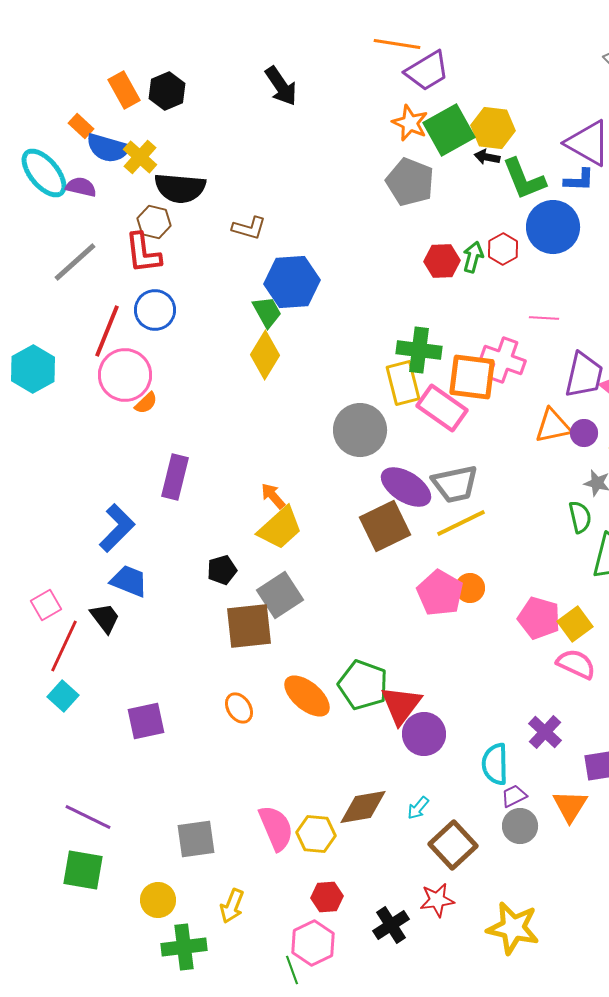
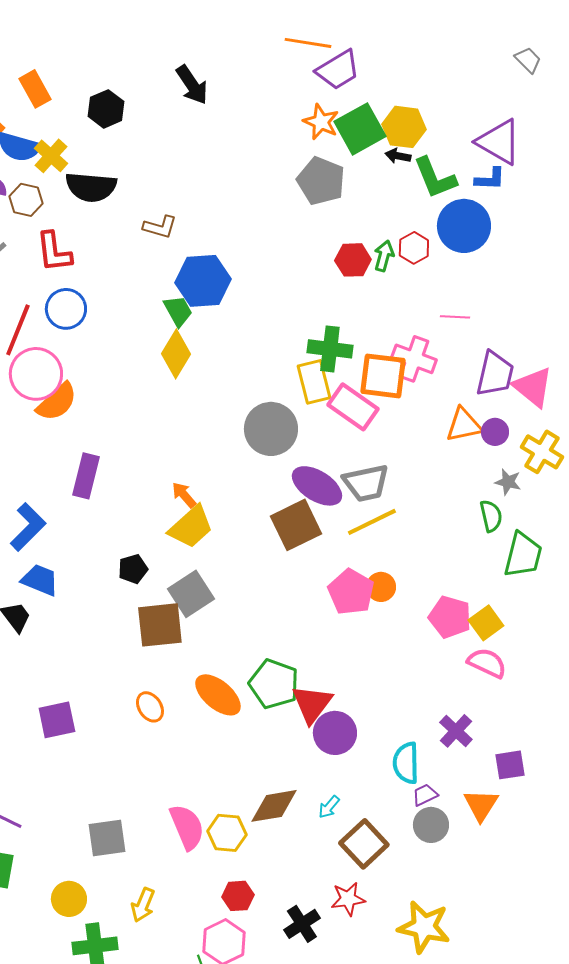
black hexagon: (167, 91) -> (106, 109), moved
brown hexagon: (154, 222) -> (26, 200), moved
orange semicircle: (146, 403) -> (57, 402), size x1.8

